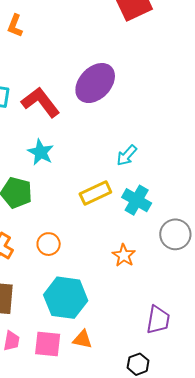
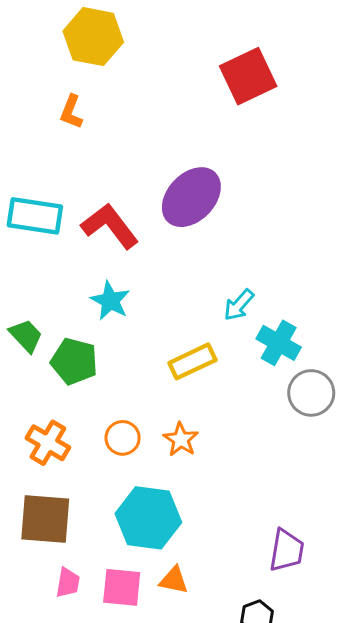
cyan cross: (137, 200) -> (279, 343), moved
gray circle: (175, 234) -> (311, 393), moved
orange star: (124, 255) -> (181, 439), moved

